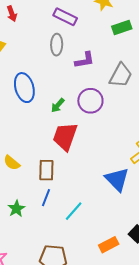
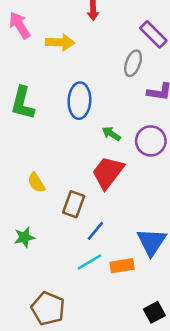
green arrow: (58, 105) -> (111, 134), turned 63
blue line: (46, 198) -> (95, 231), moved
orange rectangle: (109, 245) -> (122, 266), moved

